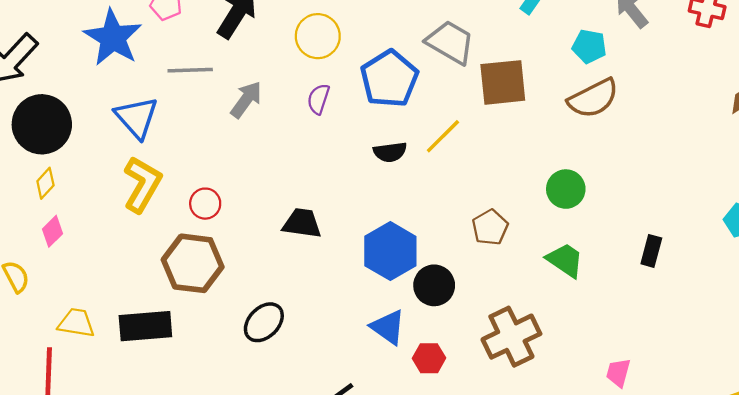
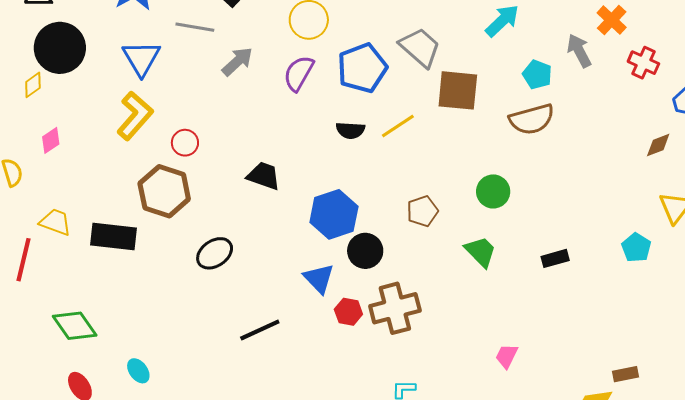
purple semicircle: (318, 99) -> (299, 73), size x1.4
yellow diamond: (45, 183) -> (33, 85), moved
black rectangle: (651, 251) -> (555, 258), turned 48
brown cross: (511, 337) -> (395, 308), moved

